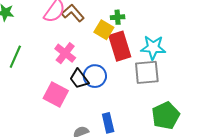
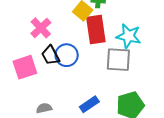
pink square: (56, 94) -> (25, 67), turned 35
blue rectangle: (108, 123) -> (89, 104), moved, turned 60

